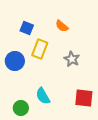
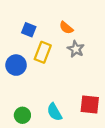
gray star: (72, 59) -> (76, 49), moved
cyan semicircle: (43, 96) -> (54, 112), moved

